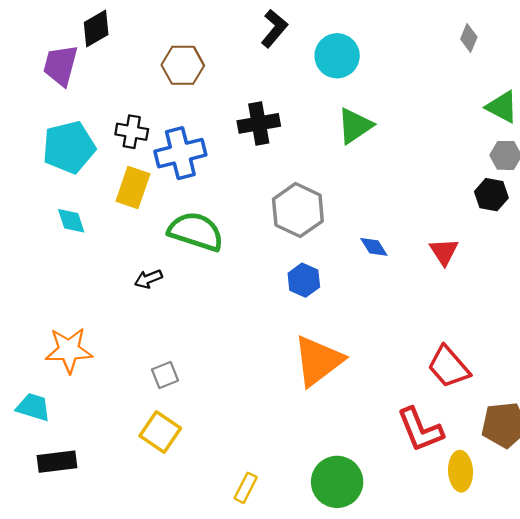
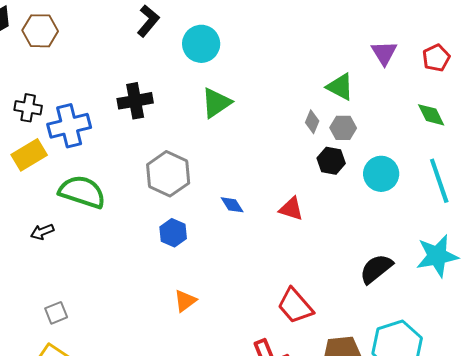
gray diamond: (469, 38) -> (312, 122), moved
brown hexagon: (183, 65) -> (40, 31), moved
yellow rectangle: (133, 188) -> (29, 155), turned 40
red triangle: (444, 252) -> (291, 209), turned -40
orange triangle: (318, 361) -> (185, 301), size x0.5

